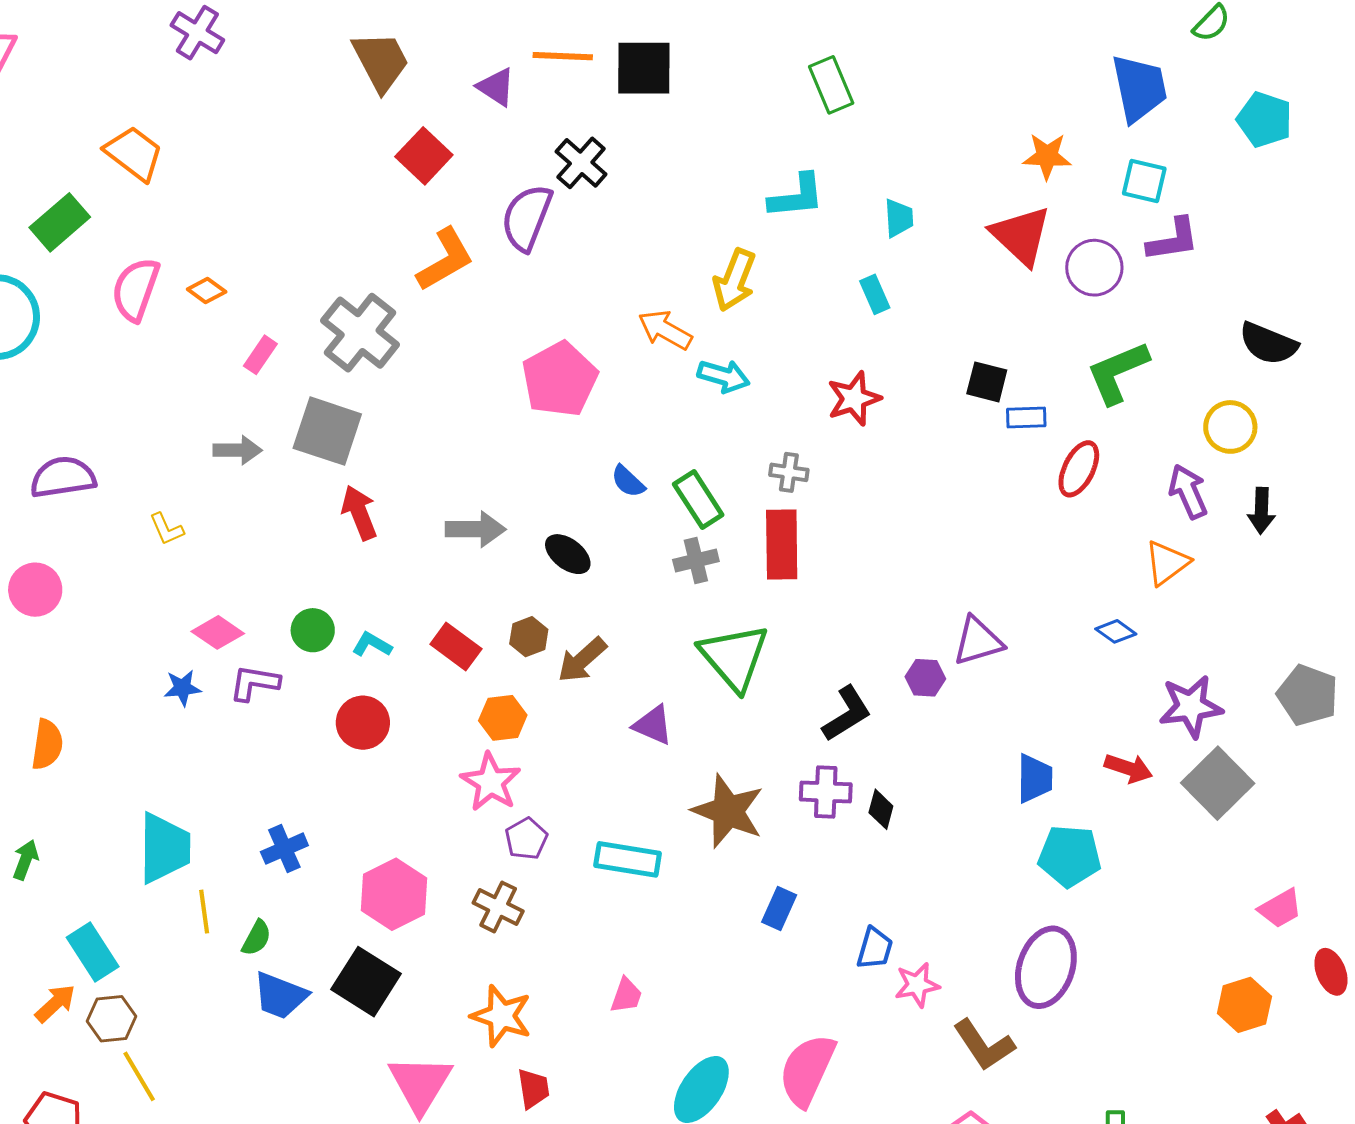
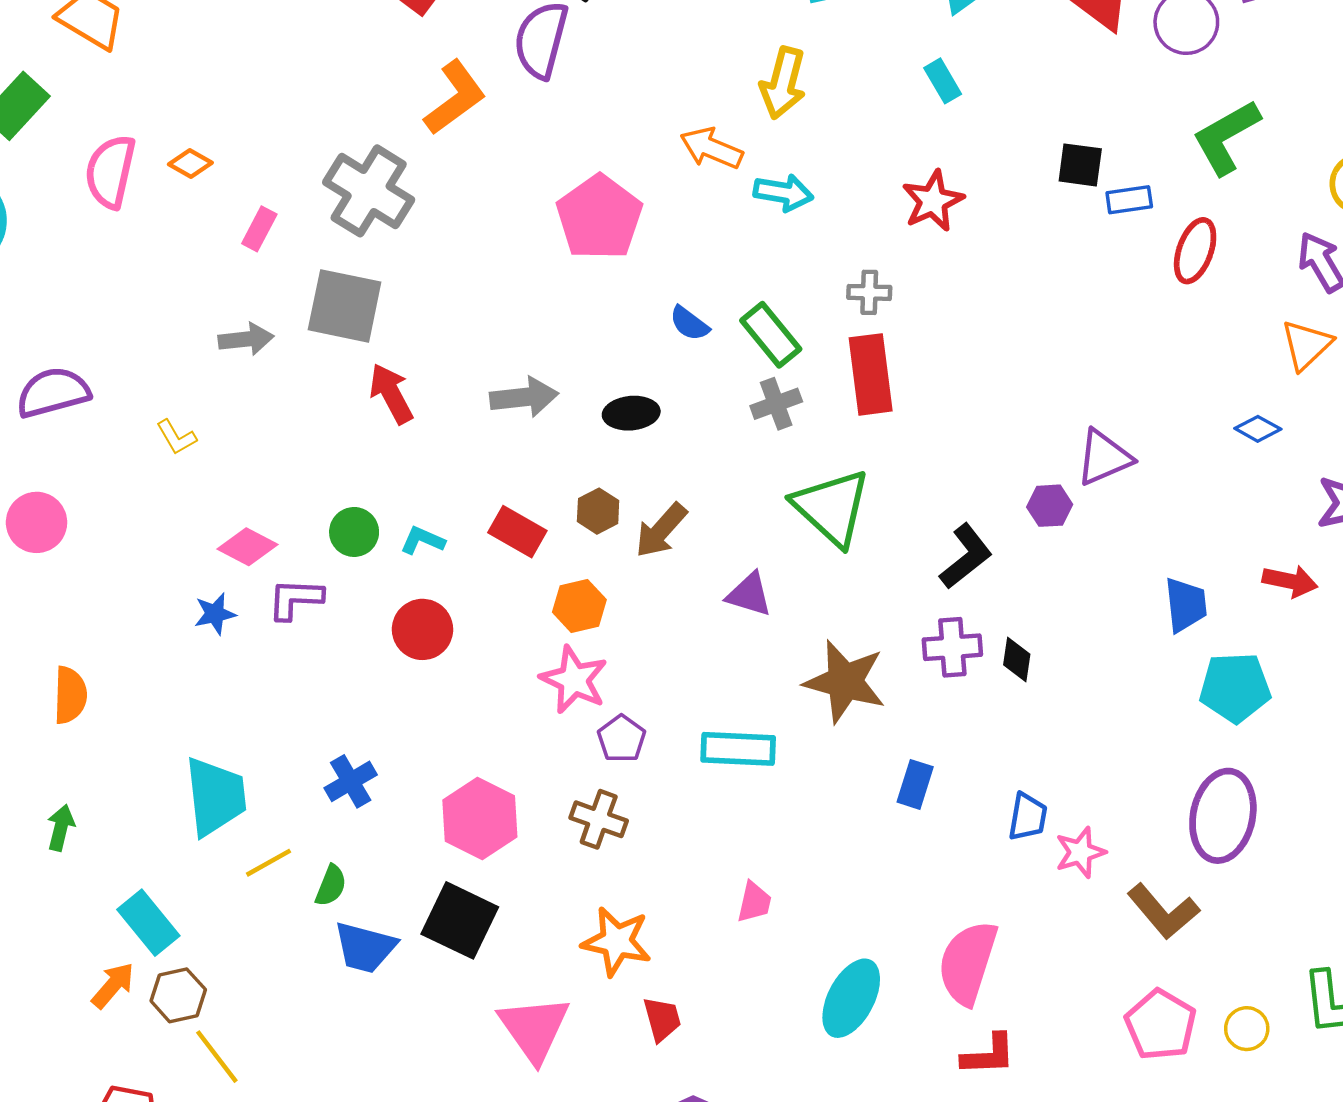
black ellipse: (568, 554) -> (631, 413), turned -36
yellow line: (204, 912) -> (269, 863), turned 75

